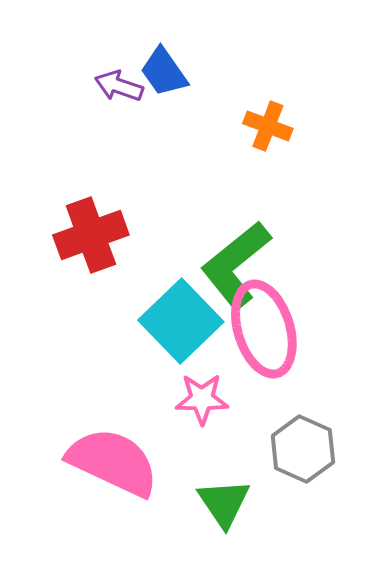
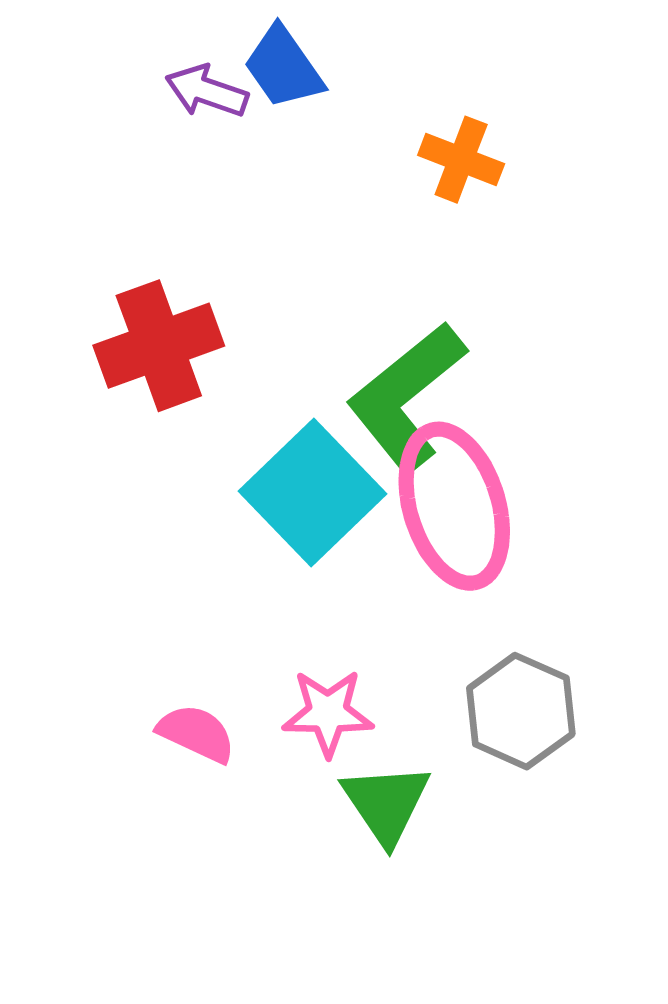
pink star: (202, 399) -> (328, 713), moved
pink semicircle: (113, 462) -> (196, 733), size x0.5

